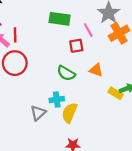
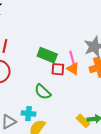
green rectangle: (60, 19) -> (47, 55), moved
orange triangle: (96, 70) -> (73, 69), moved

